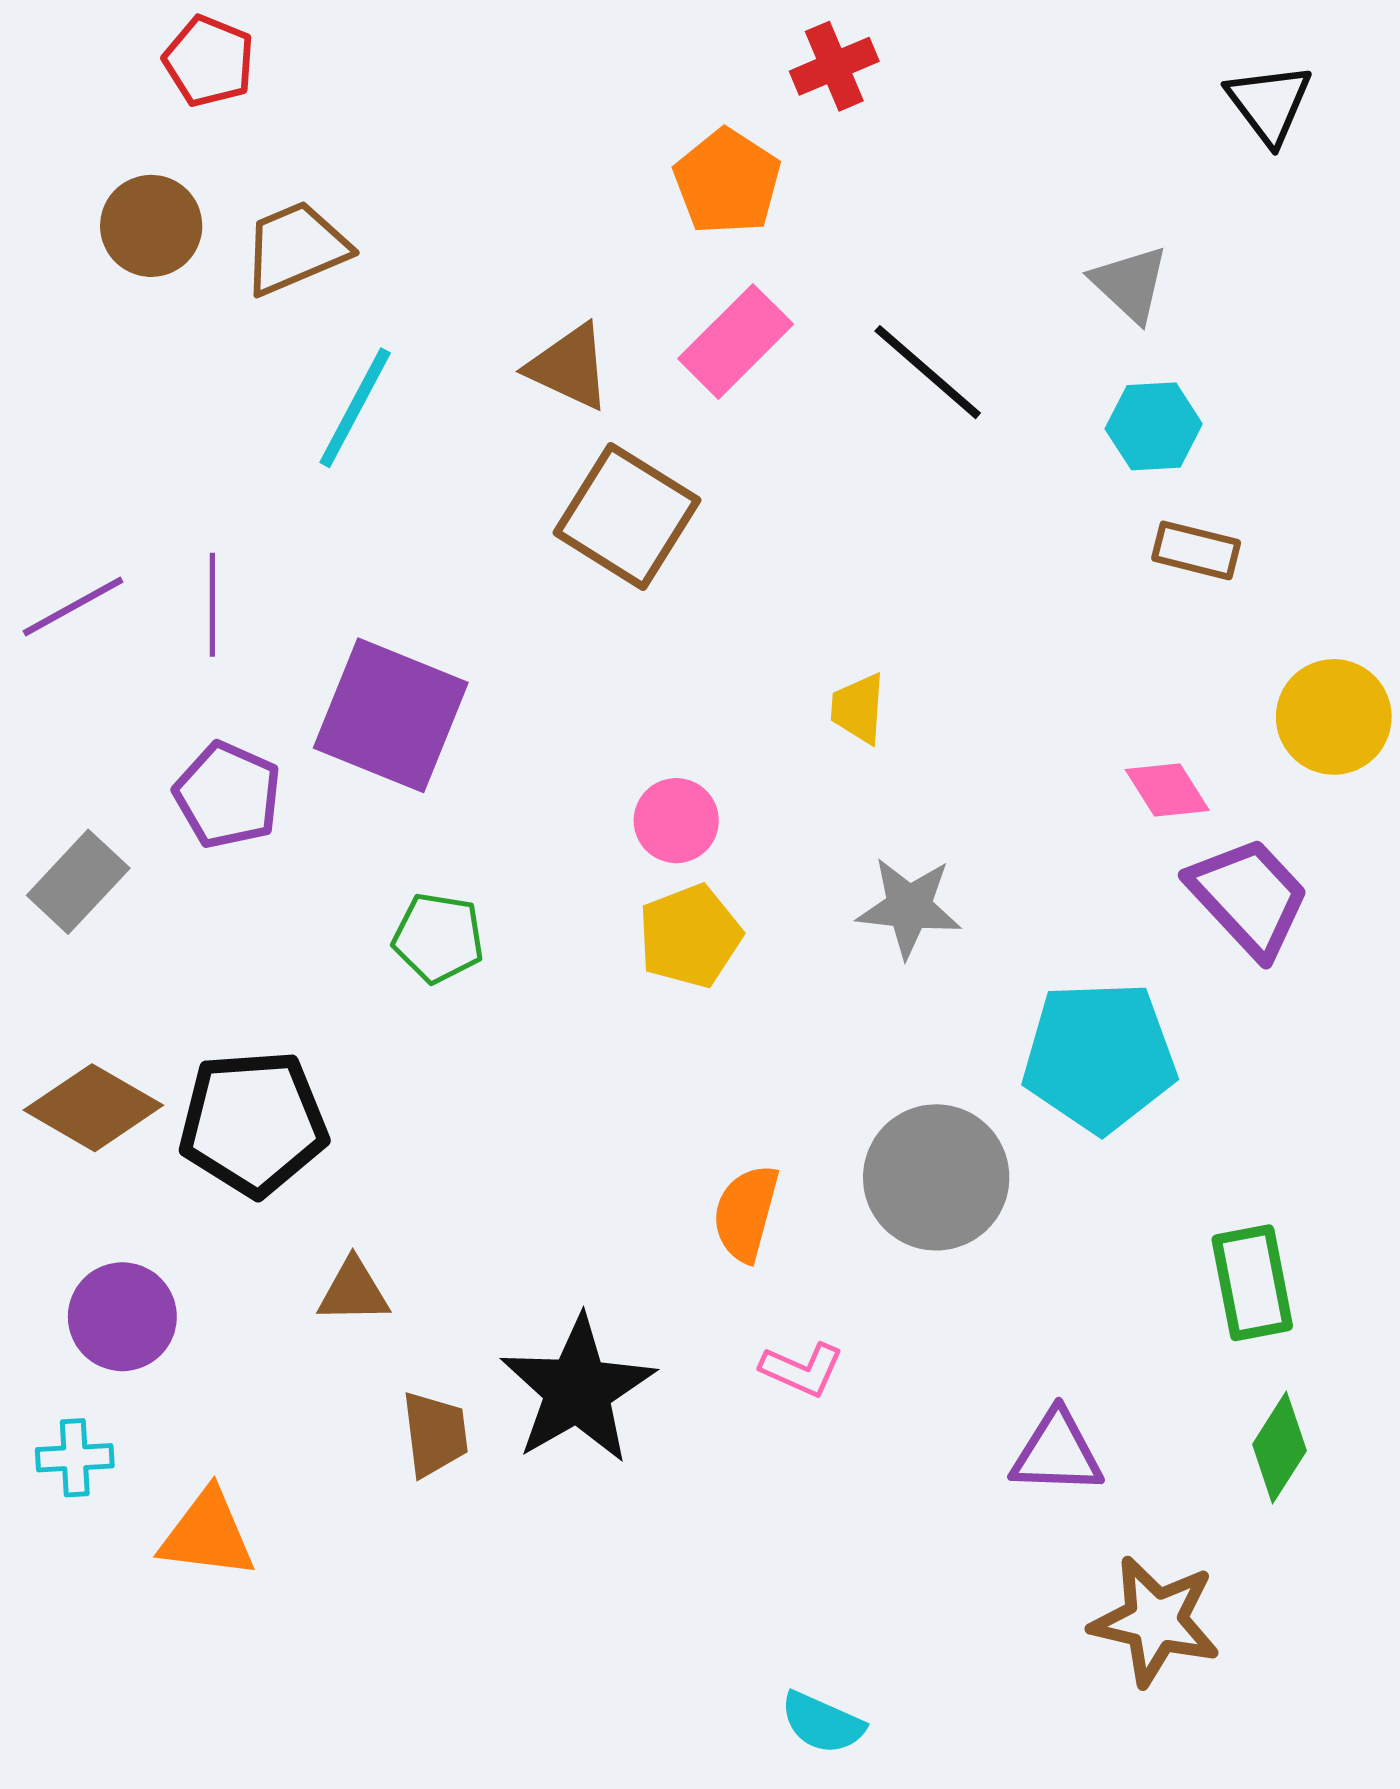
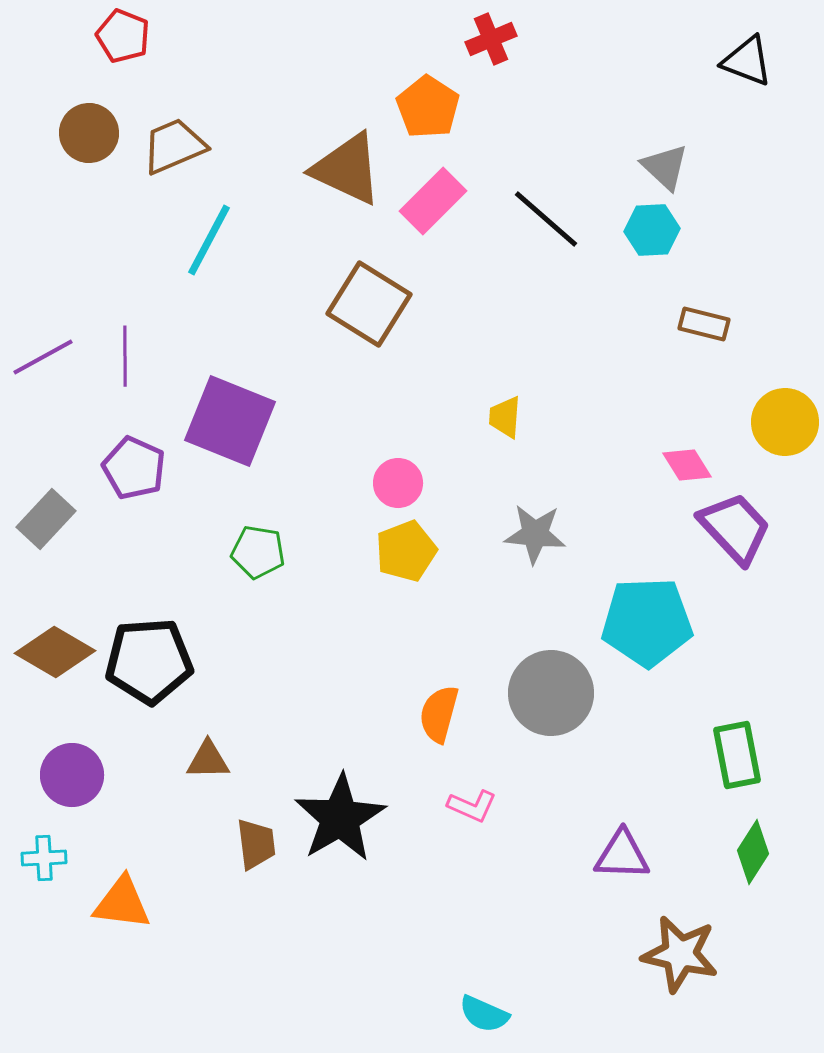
black triangle: (1269, 104) -> (747, 61), turned -32
brown triangle: (569, 367) -> (347, 169), moved, size x1.4
cyan hexagon: (1154, 426) -> (652, 230), moved

